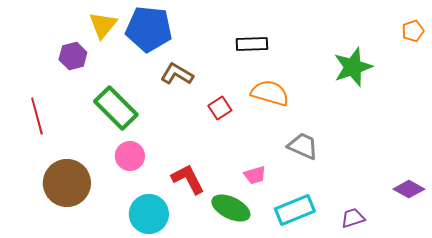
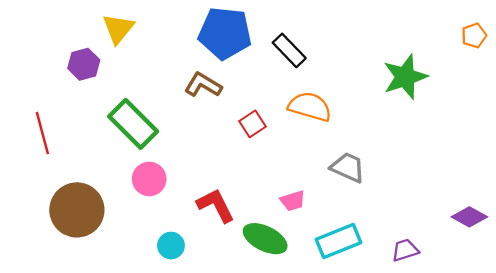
blue pentagon: (149, 29) -> (225, 33), moved
black rectangle: (252, 44) -> (289, 50), turned 48
cyan circle: (149, 214) -> (171, 246), size x0.6

